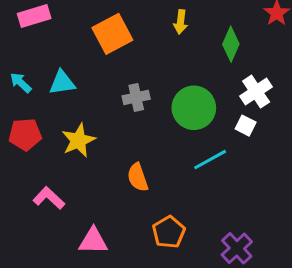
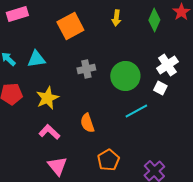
green diamond: (231, 44) -> (154, 20), moved
pink L-shape: (49, 198) -> (49, 132), moved
pink triangle: (93, 241) -> (57, 166), turned 50

